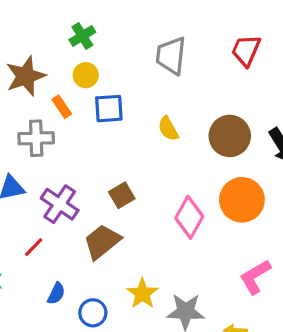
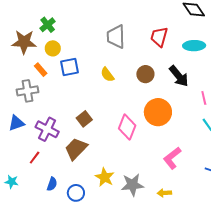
red trapezoid: (246, 50) -> (159, 37), moved
gray trapezoid: (171, 56) -> (116, 37), moved
brown star: (26, 76) -> (24, 42), moved, turned 30
brown circle: (230, 136) -> (145, 74), size x0.7

